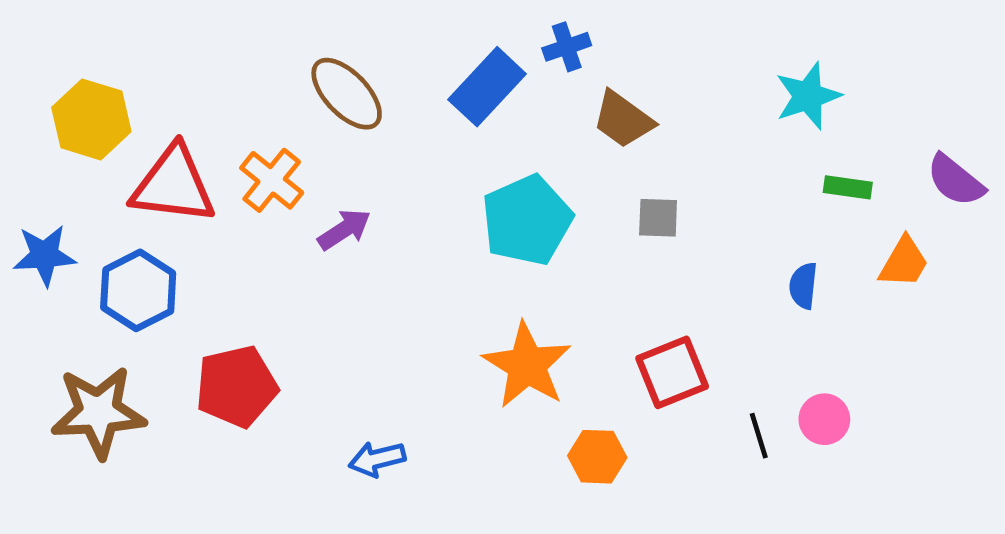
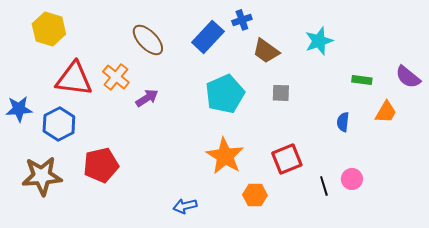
cyan star: (808, 96) -> (319, 41), moved
yellow hexagon: (91, 119) -> (49, 29), moved
blue arrow: (377, 459) -> (185, 206), moved

